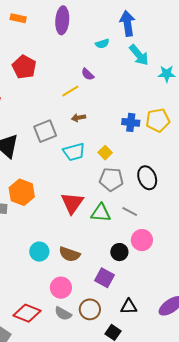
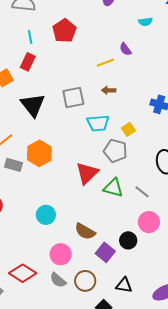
gray pentagon: (111, 179) -> (115, 151), moved
black circle: (119, 252) -> (128, 240), moved
brown semicircle: (69, 254) -> (85, 231), moved

